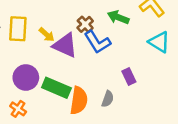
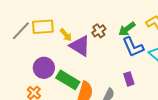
green arrow: (118, 17) -> (127, 29), turned -66
yellow rectangle: (18, 29) -> (43, 27), turned 75
blue L-shape: (97, 42) -> (133, 47), moved

